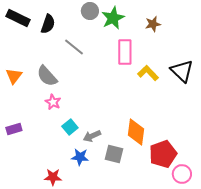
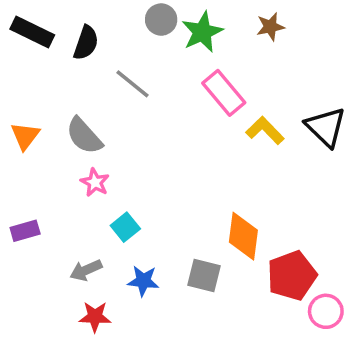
brown star: (153, 24) -> (270, 27), moved
pink rectangle: (125, 52) -> (224, 93), turned -40
gray arrow: (92, 136) -> (86, 270), moved

